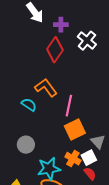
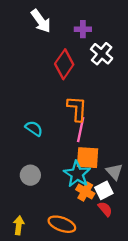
purple cross: (61, 25) -> (83, 29), moved
orange L-shape: (46, 88) -> (77, 109), moved, turned 40
orange square: (75, 130) -> (88, 158), turned 30
cyan star: (49, 169) -> (77, 174), moved, turned -30

